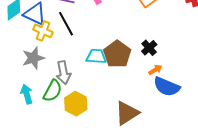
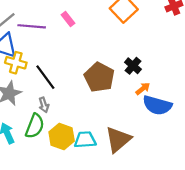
black line: (66, 24) -> (45, 77), moved
cyan trapezoid: (96, 56) -> (85, 140), moved
gray arrow: (63, 73) -> (44, 105), size x0.6

